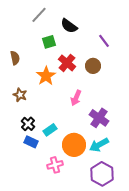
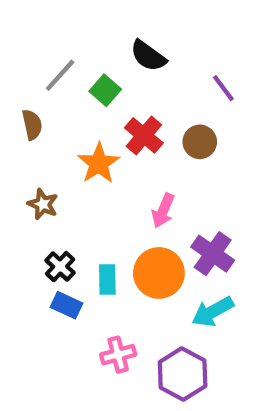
gray line: (39, 15) -> (60, 75), moved
green square: (49, 42) -> (105, 90), turned -32
cyan rectangle: (50, 130) -> (107, 279), turned -56
orange circle: (74, 145) -> (159, 273), moved
purple hexagon: (102, 174) -> (183, 374), moved

